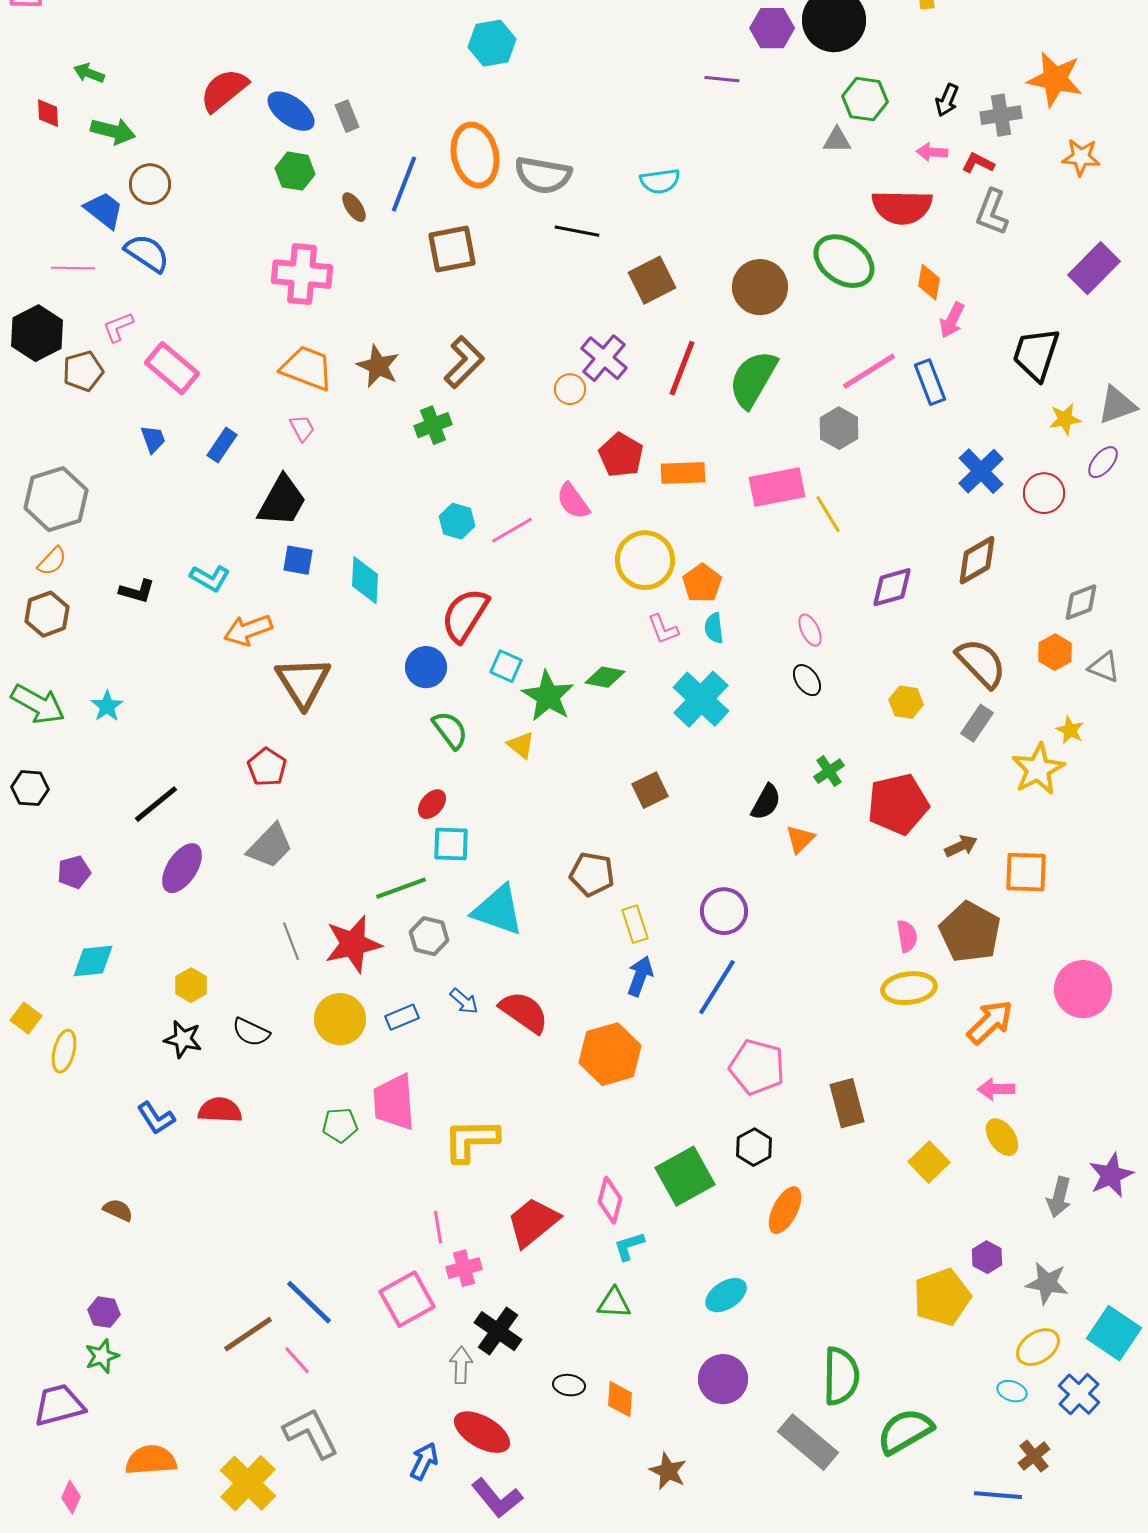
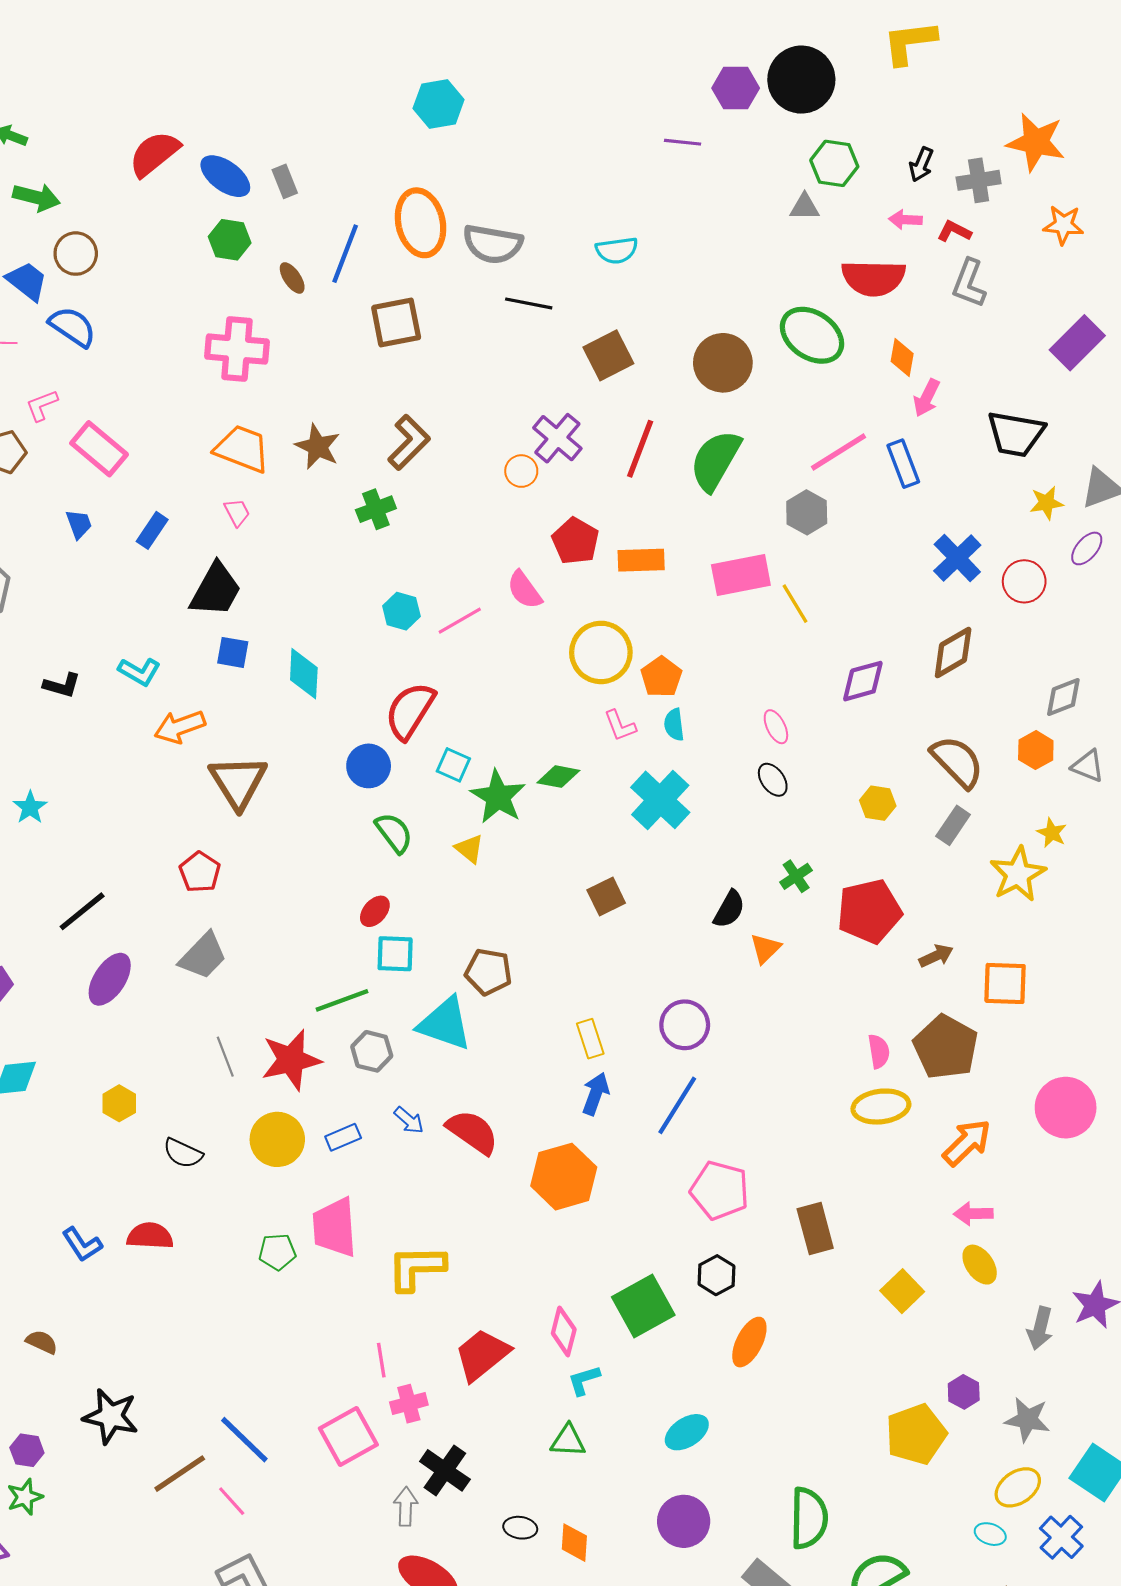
black trapezoid: (1036, 354) -> (1016, 434), turned -98
brown pentagon: (592, 874) -> (488, 972), moved
black star: (183, 1039) -> (111, 1416), moved, size x1.4

